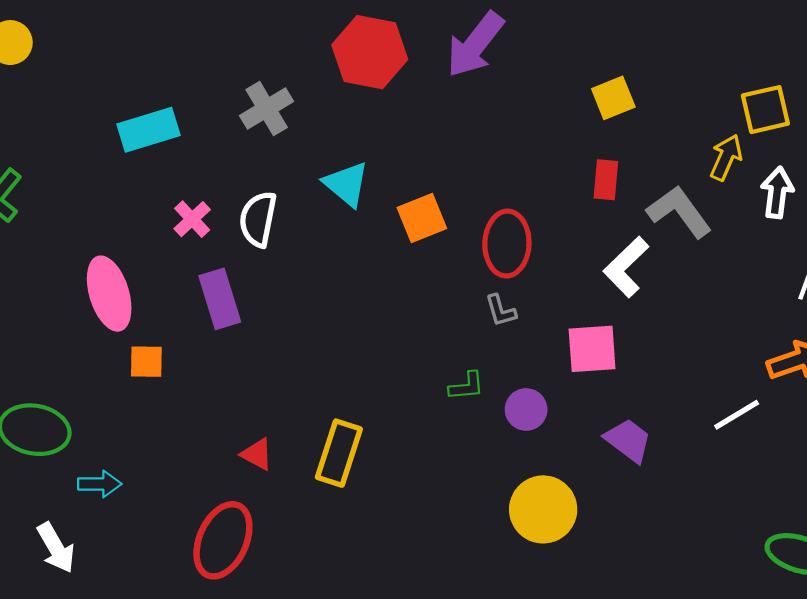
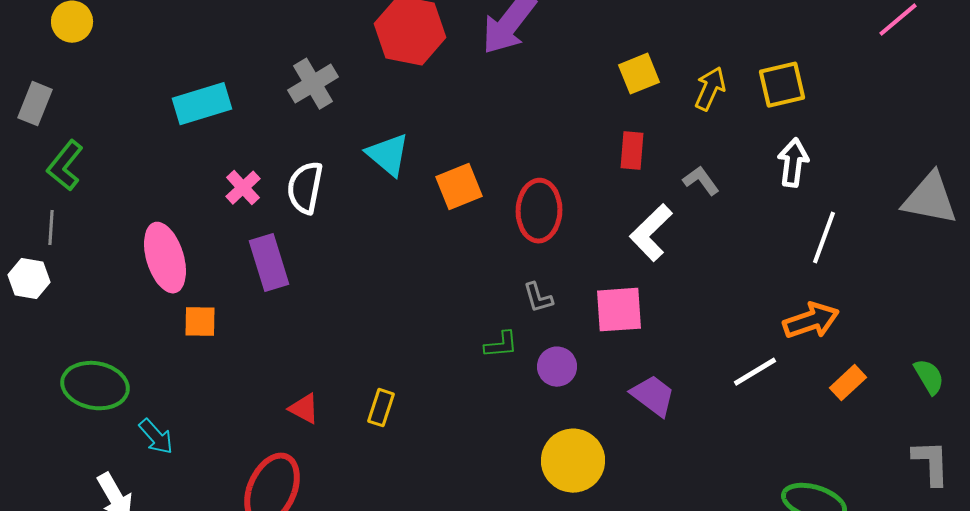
yellow arrow: (726, 157) -> (710, 89), moved
gray L-shape: (679, 212) -> (701, 181), size x0.6
gray L-shape: (501, 311) -> (538, 298), moved
yellow rectangle: (339, 453) -> (381, 408), size x0.6
cyan arrow: (100, 484) -> (156, 437), turned 48

